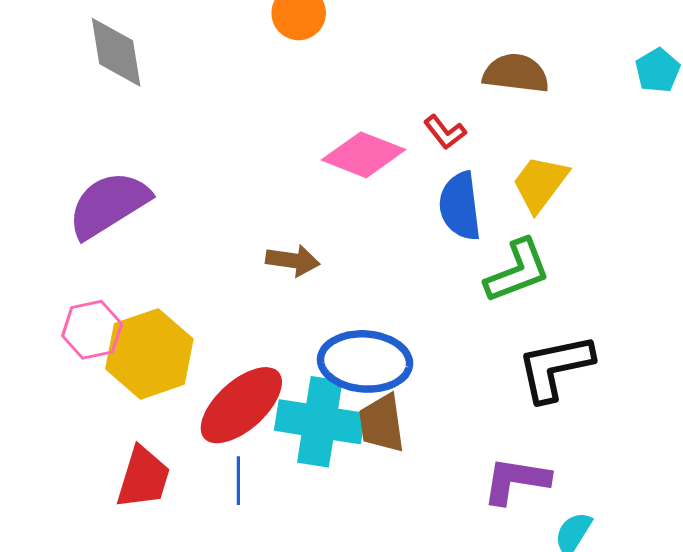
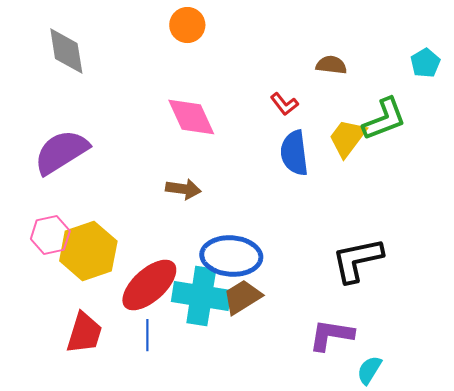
brown semicircle: (516, 73) -> (331, 65), size x0.7
pink diamond: (364, 155) -> (191, 117), moved, turned 44
green L-shape: (517, 271) -> (384, 119), moved
brown trapezoid: (382, 423) -> (242, 297), turned 66

